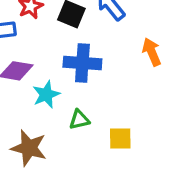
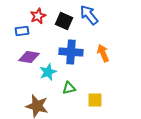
orange arrow: (152, 52) -> (103, 53), moved

